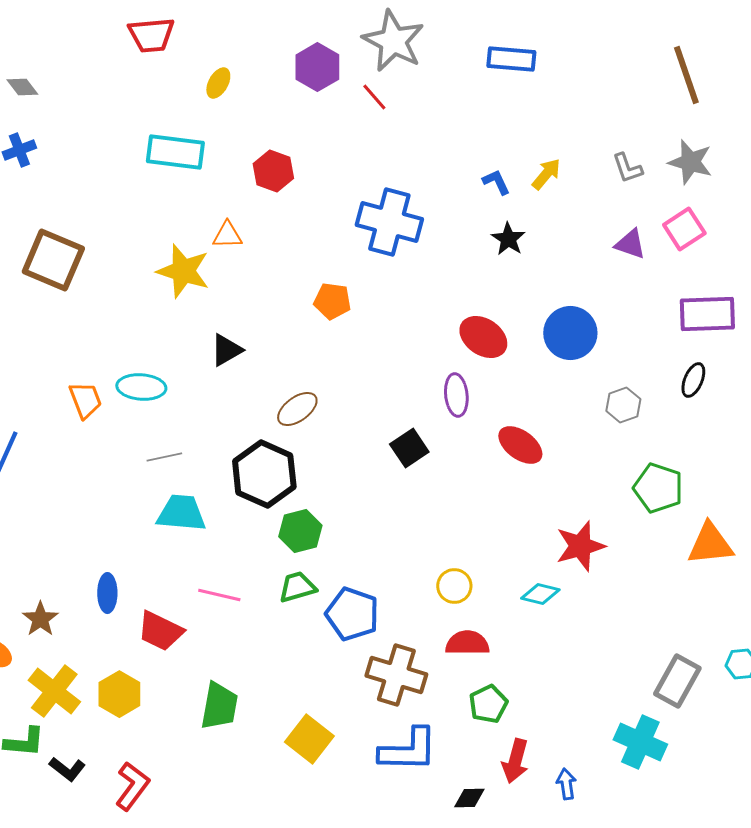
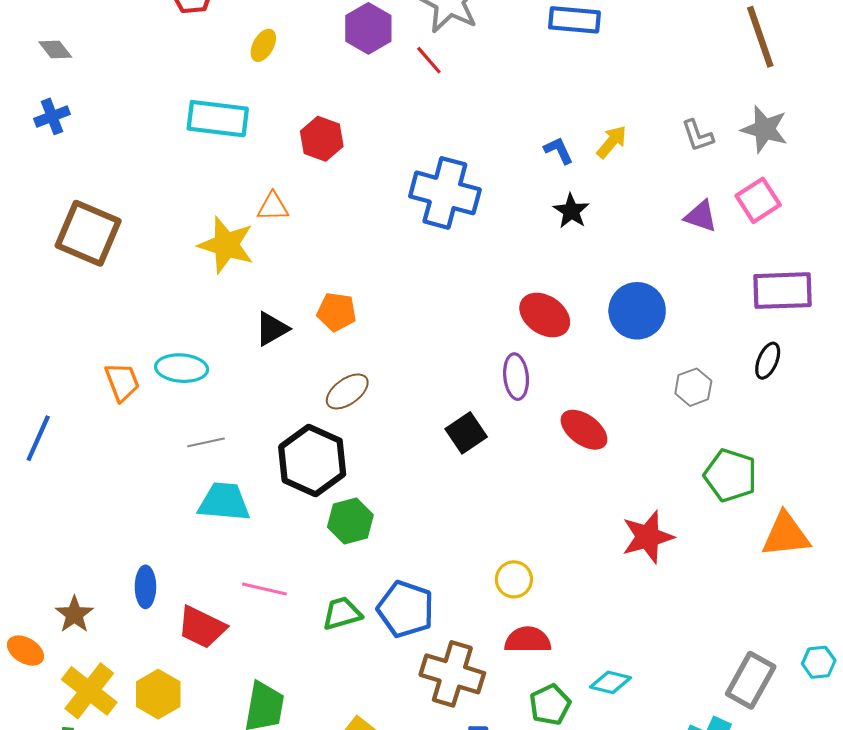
orange pentagon: (332, 301) -> (337, 312), moved
green trapezoid: (297, 587) -> (342, 613), moved
cyan diamond: (540, 594) -> (611, 682), moved

